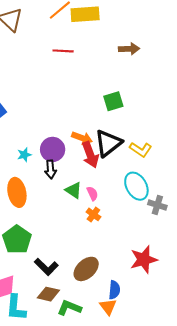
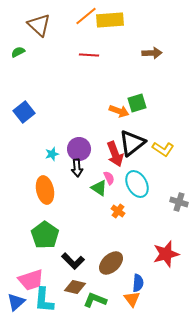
orange arrow: (82, 138) -> (119, 111), moved
cyan ellipse: (136, 186) -> (137, 184), moved
pink semicircle: (92, 193) -> (109, 178), moved

